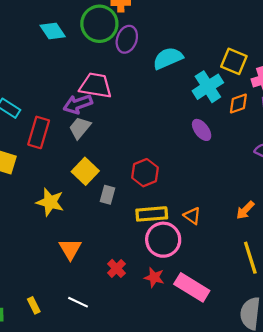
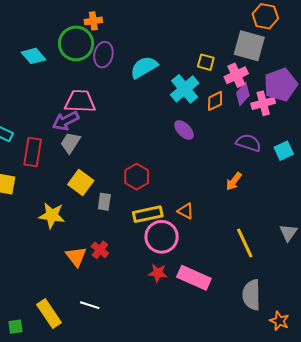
yellow square: (234, 61) -> (206, 62), size x0.7
orange arrow: (245, 210) -> (234, 181), moved
red cross: (117, 268) -> (100, 250), moved
yellow rectangle: (34, 305) -> (49, 314), size x1.8

